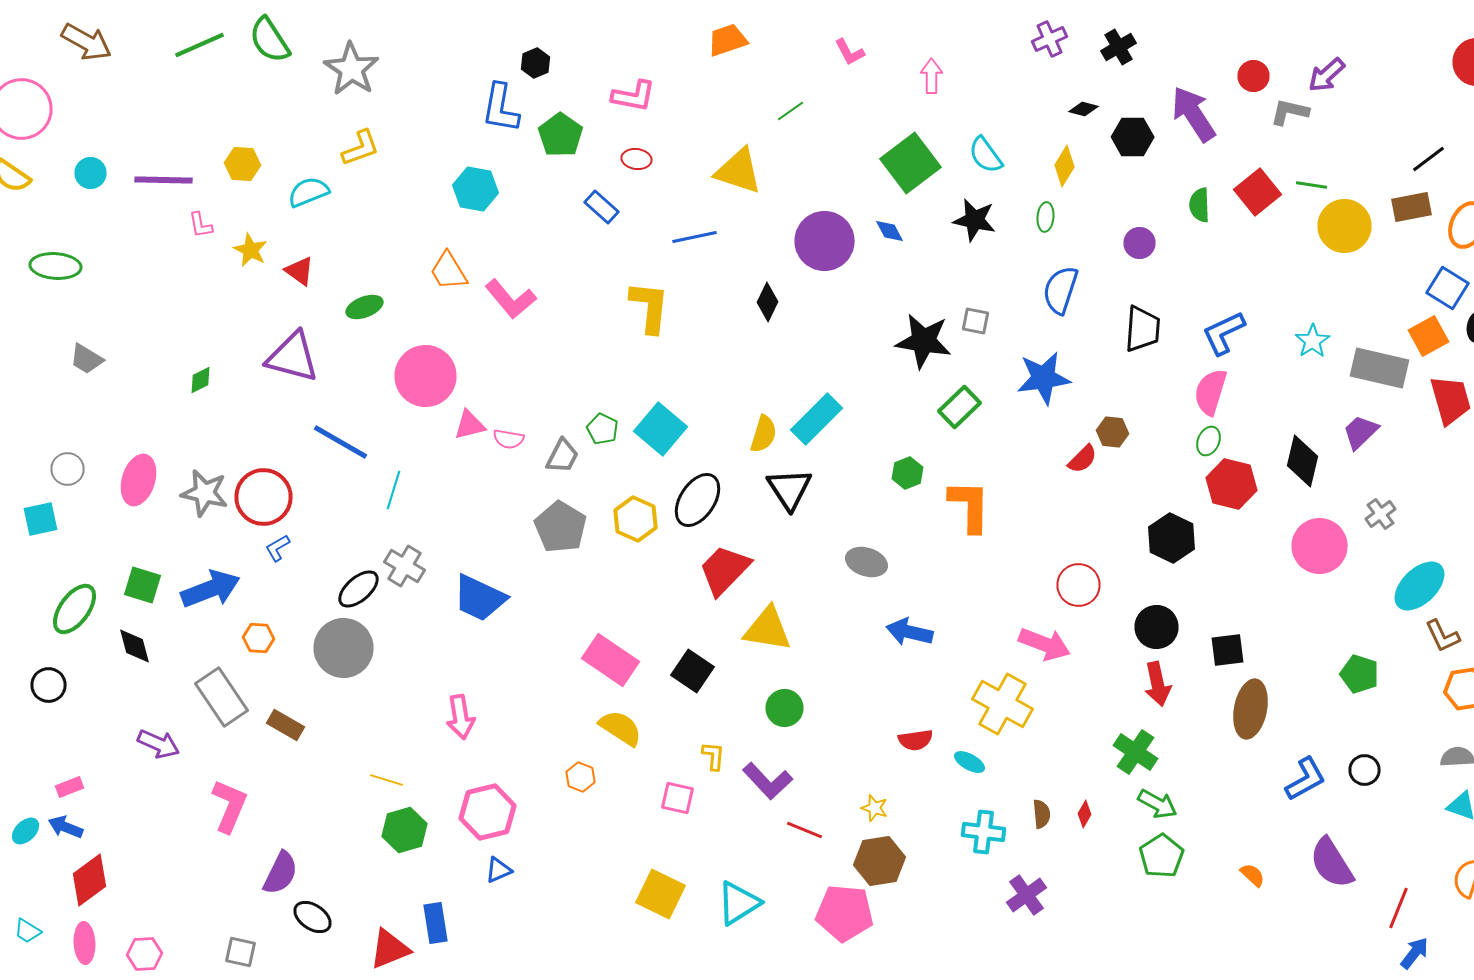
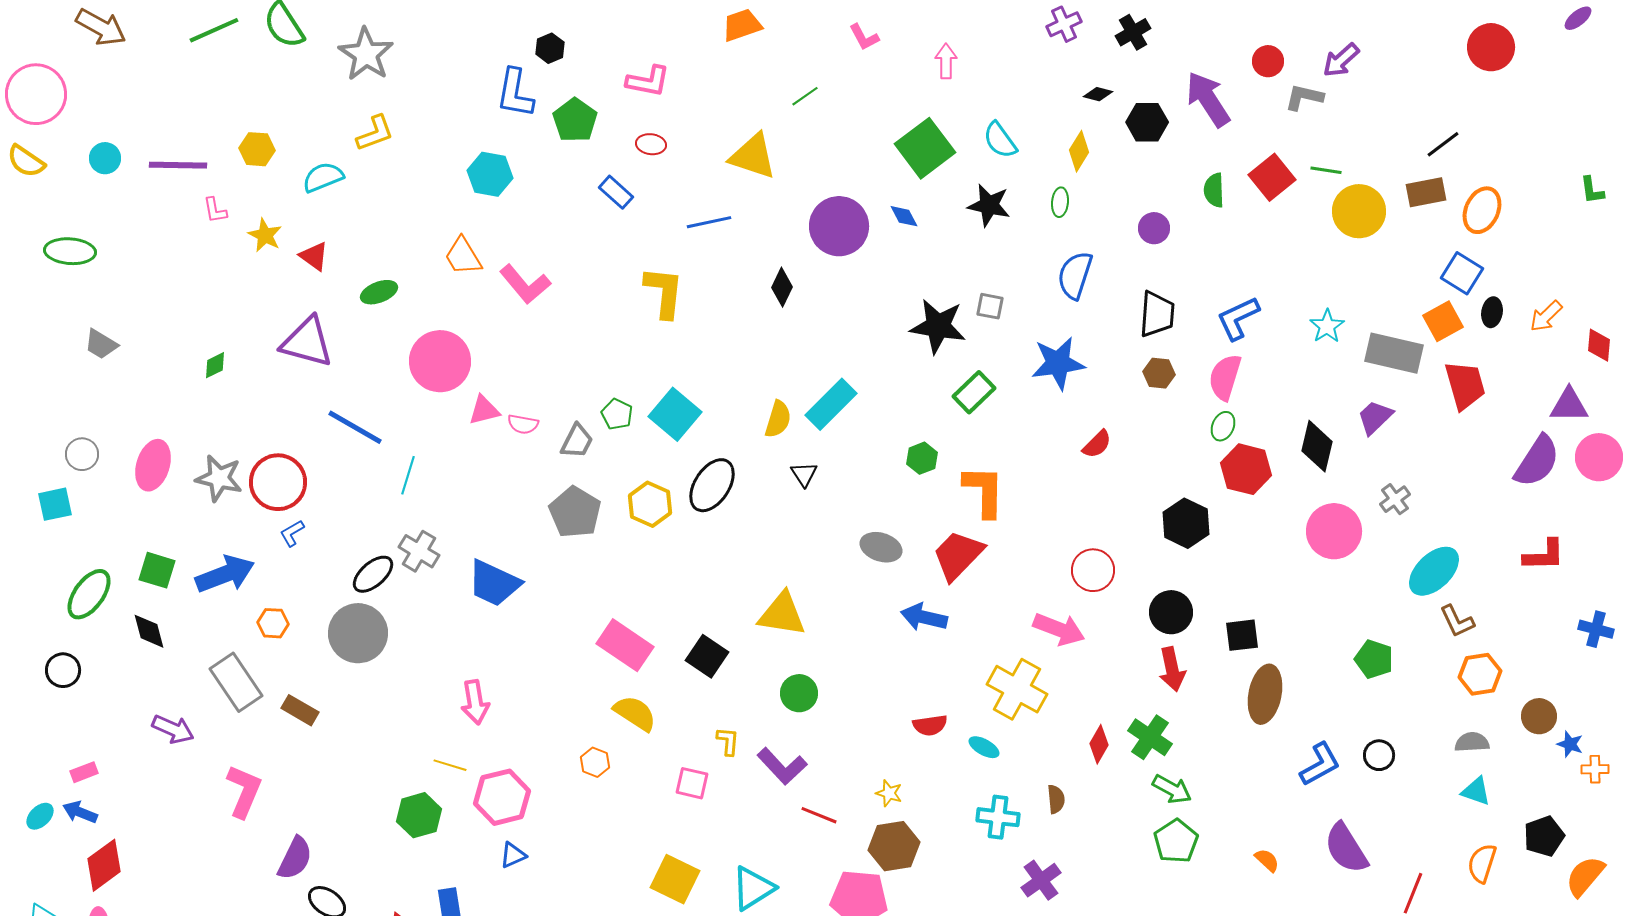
brown hexagon: (1112, 432) -> (1159, 373), moved
black triangle: (790, 489) -> (804, 474), size x0.6
red trapezoid: (724, 570) -> (958, 555), moved
yellow line: (386, 780) -> (450, 765), moved
red diamond: (1084, 814) -> (1099, 744), moved, size x1.4

